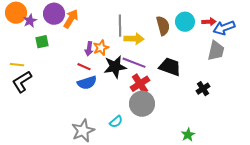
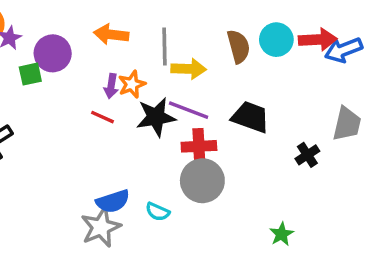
purple circle: (54, 14) -> (53, 53), moved
orange arrow: (71, 19) -> (111, 34), moved, turned -114
red arrow: (209, 22) -> (318, 40), size x1.5
gray trapezoid: (216, 51) -> (347, 124), moved
blue semicircle: (87, 83) -> (113, 201), moved
red cross: (140, 84) -> (199, 146), turned 30
cyan semicircle: (116, 122) -> (158, 212), turned 64

